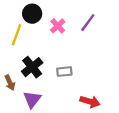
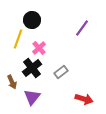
pink cross: (58, 26) -> (39, 48), moved
gray rectangle: (64, 72) -> (61, 72), turned -32

